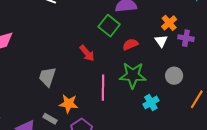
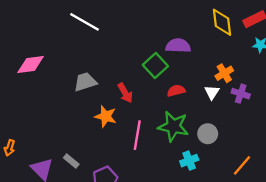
gray circle: (174, 76) -> (208, 134), moved
gray trapezoid: (47, 77) -> (85, 82), moved, turned 45
orange star: (69, 104) -> (106, 116), moved

